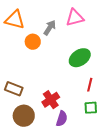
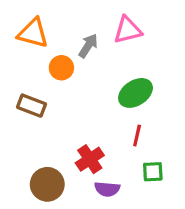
red line: (90, 85) -> (137, 135), moved
brown rectangle: (14, 89) -> (32, 106), moved
purple semicircle: (62, 119) -> (107, 189), turned 77

